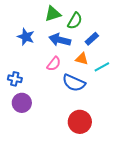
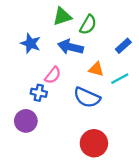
blue rectangle: (92, 39) -> (123, 46), moved
pink semicircle: (54, 64) -> (53, 75), moved
blue cross: (15, 79) -> (39, 93), moved

